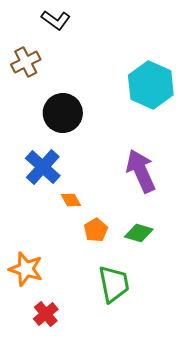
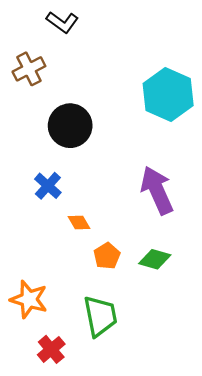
blue cross: (43, 167) -> (48, 186), size x0.7
green trapezoid: (114, 284) -> (100, 316), moved

